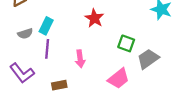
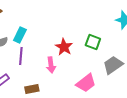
red star: (94, 18) -> (64, 47), moved
green square: (126, 43) -> (93, 42), moved

